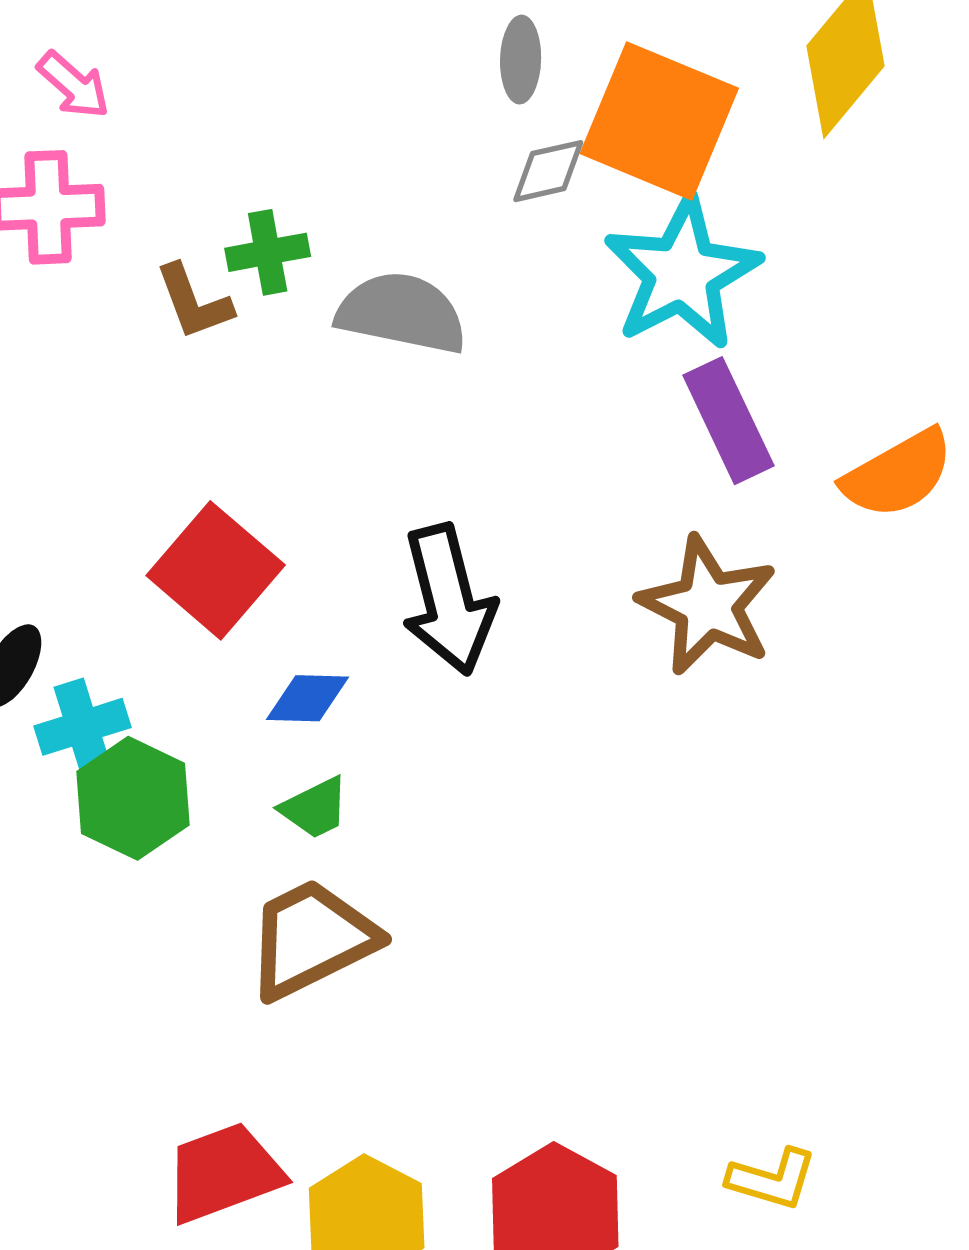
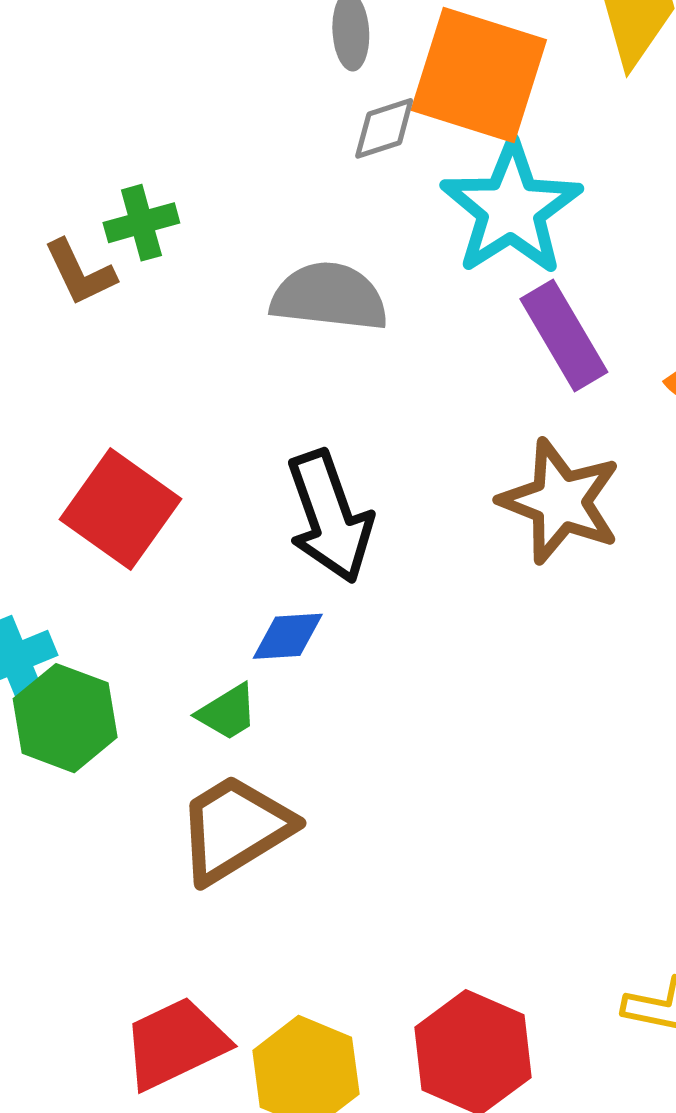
gray semicircle: (402, 313) -> (329, 297), moved
blue diamond: (308, 698) -> (288, 636), moved

